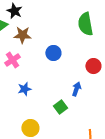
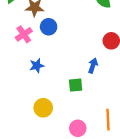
blue circle: (53, 53) -> (49, 27), moved
green square: (60, 107) -> (76, 85), turned 32

